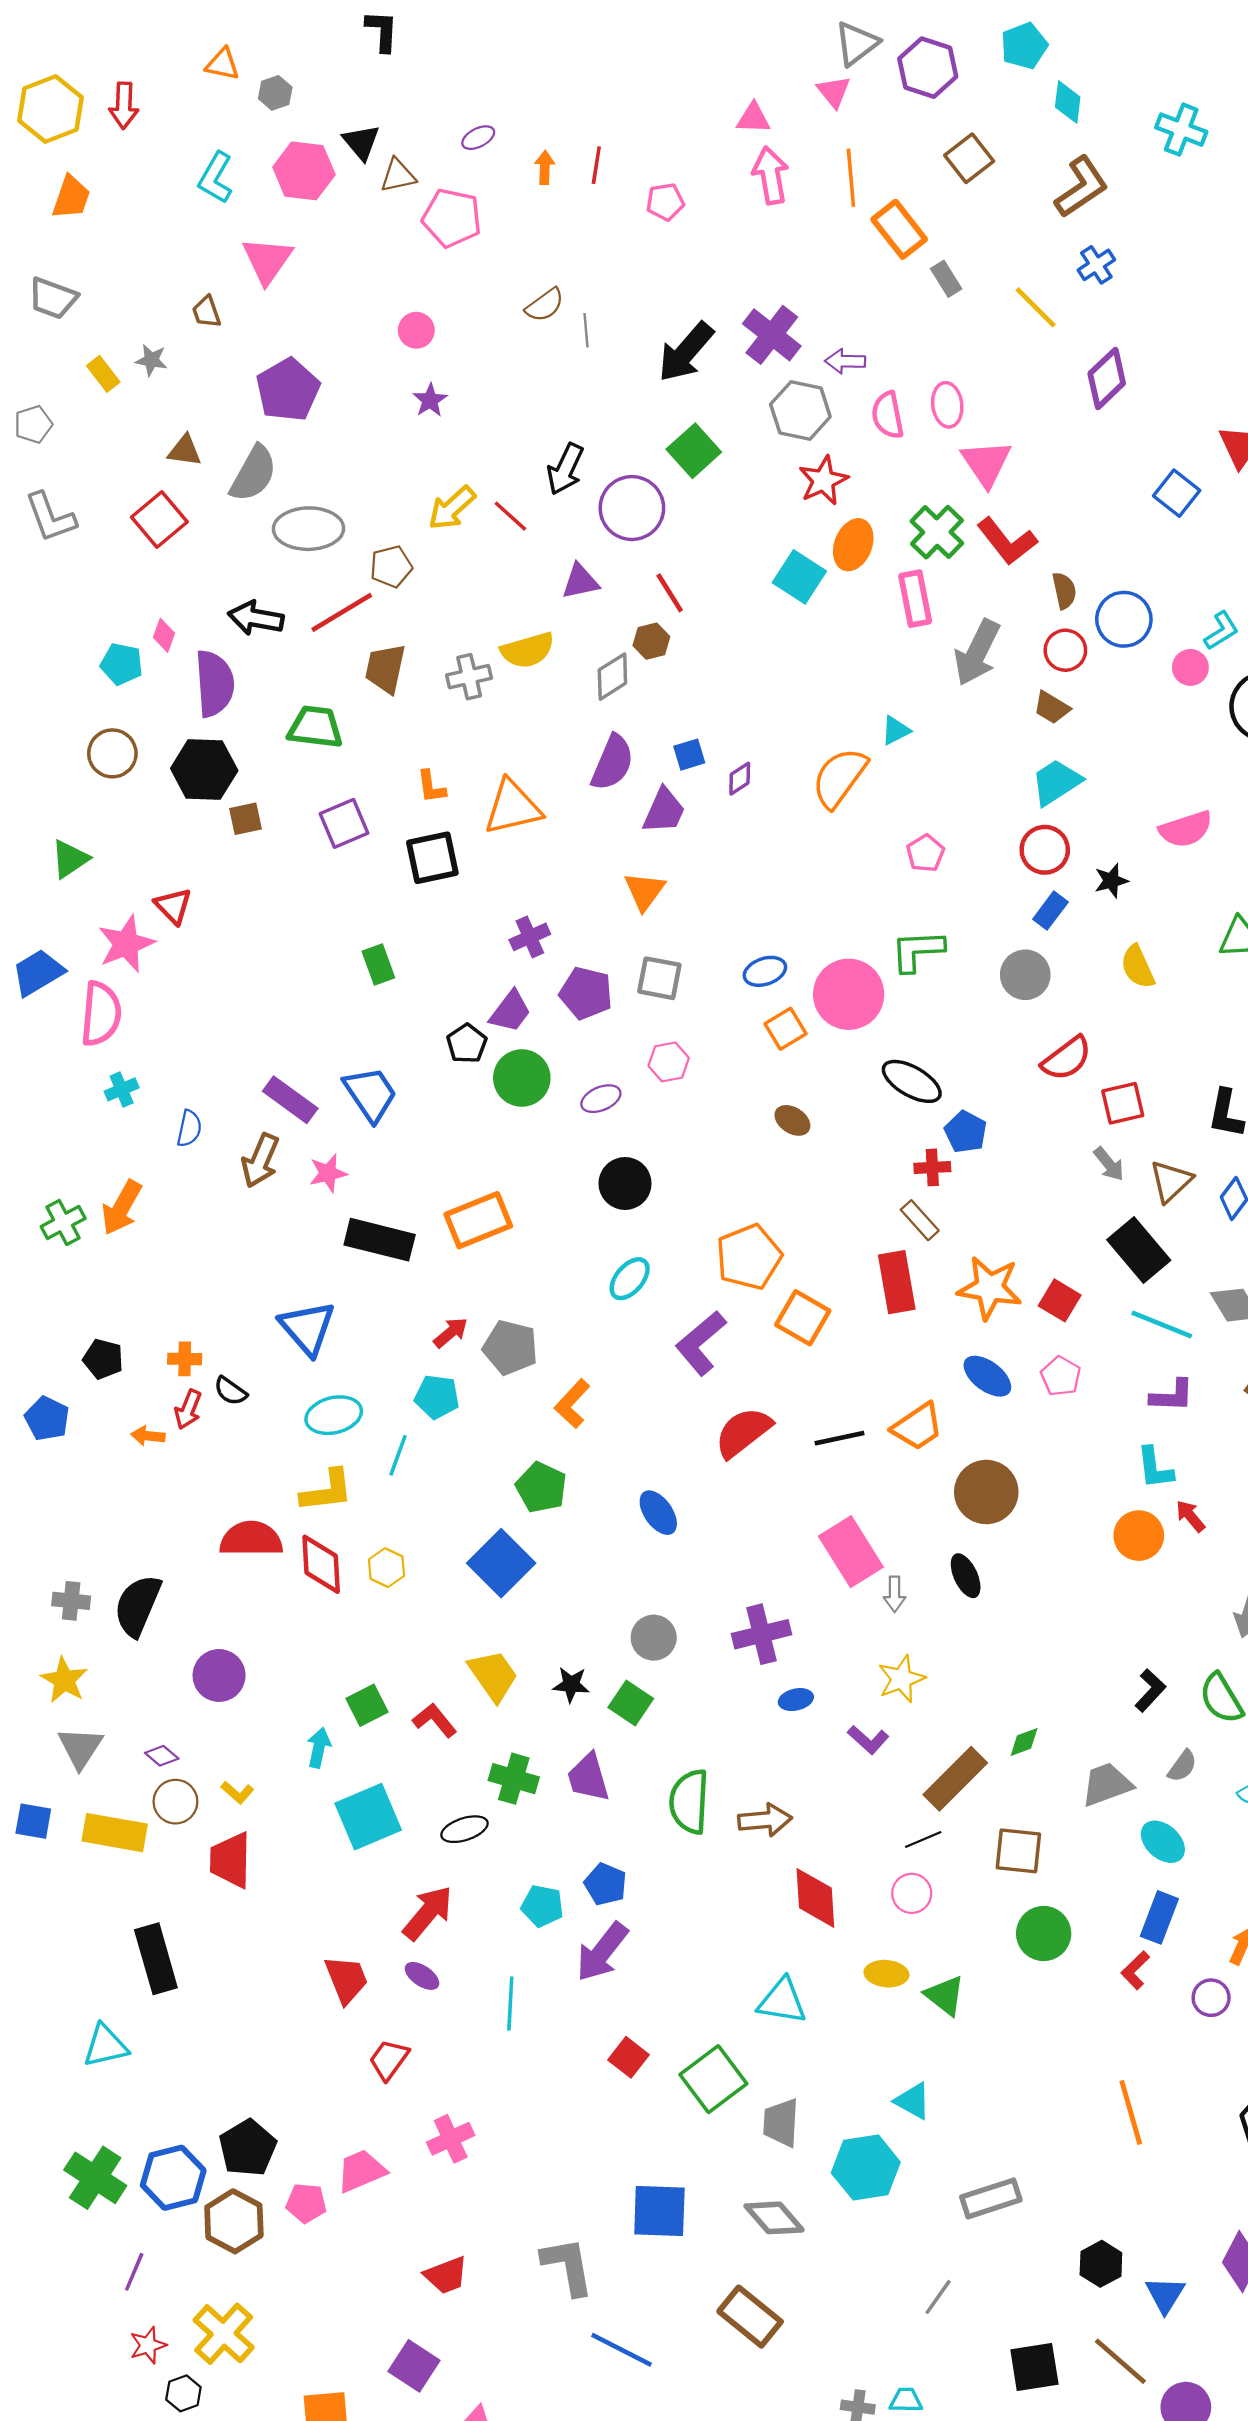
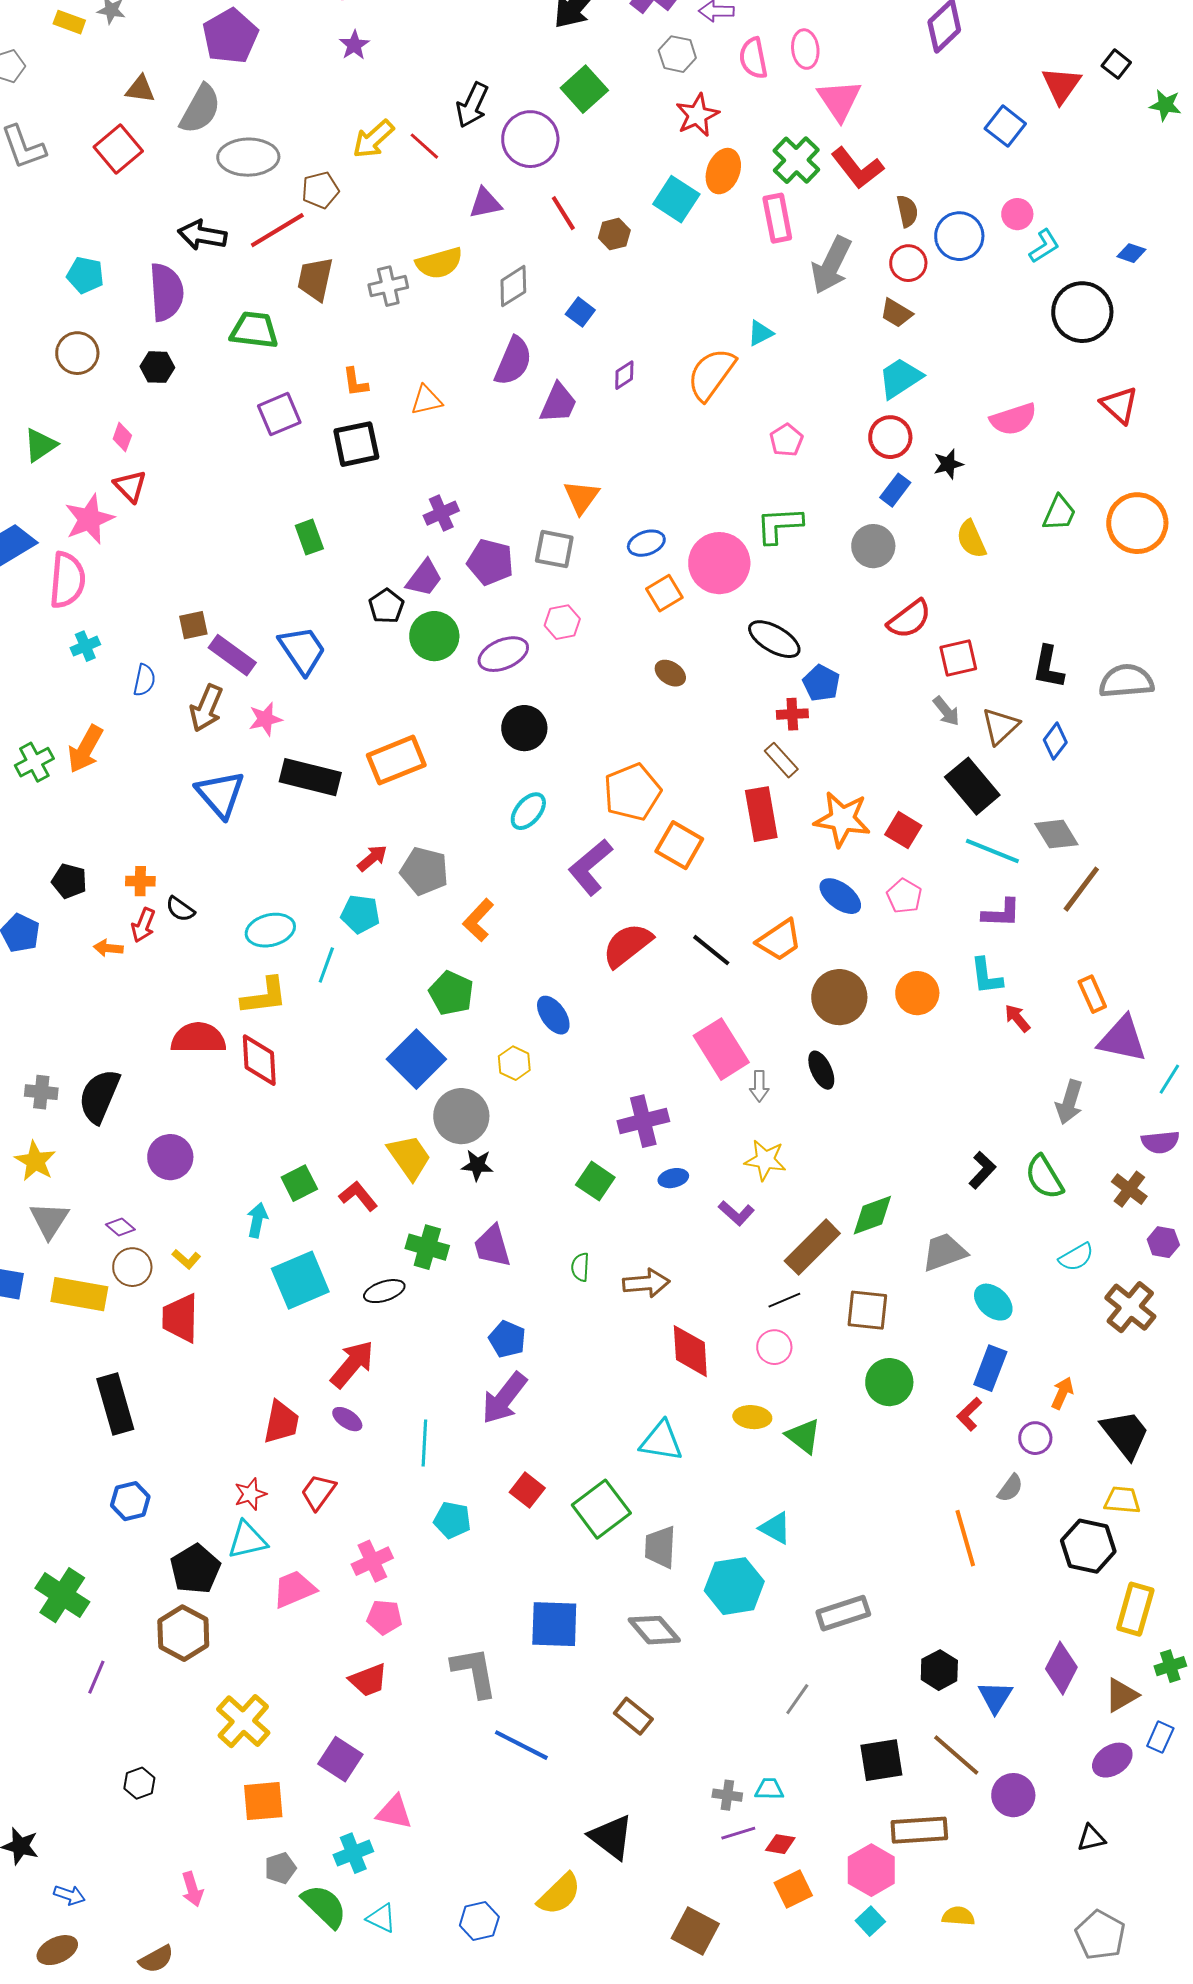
yellow rectangle: (103, 374) -> (69, 22), turned -32
gray hexagon: (800, 411) -> (677, 54), size x0.7
pink diamond: (164, 635) -> (122, 437), moved
brown hexagon: (651, 641) -> (614, 234), moved
pink circle: (1190, 667) -> (1017, 214), moved
blue square: (689, 755) -> (580, 312), moved, turned -36
black hexagon: (204, 769) -> (157, 367), size x0.6
orange triangle: (513, 807) -> (426, 400), size x0.6
brown square: (245, 819) -> (193, 625), moved
orange triangle: (645, 891) -> (581, 497), moved
purple ellipse: (601, 1099) -> (503, 654), size x1.4
blue triangle: (307, 1328) -> (220, 794), moved
black line: (839, 1438) -> (711, 950), turned 51
orange circle: (1139, 1536) -> (917, 993), moved
yellow hexagon: (386, 1568) -> (514, 1063), moved
gray circle: (654, 1638) -> (461, 1116), moved, size x1.4
yellow star: (901, 1679) -> (765, 1160), turned 30
green square: (631, 1703) -> (595, 1181), moved
green diamond: (1024, 1742) -> (872, 1215), size x1.6
gray semicircle: (1182, 1766) -> (1010, 1488), moved
green semicircle: (689, 1802) -> (580, 1267), size x0.5
cyan pentagon: (542, 1906) -> (452, 1520), moved
red trapezoid: (346, 1979) -> (281, 1422), turned 33
cyan triangle: (106, 2046) -> (247, 1540), moved
blue hexagon: (173, 2178) -> (130, 1501), moved, size x0.7
pink pentagon: (306, 2203) -> (384, 1617), moved
brown rectangle: (750, 2317) -> (633, 1716), size x0.7
yellow cross: (224, 2334) -> (243, 1721), moved
red star: (148, 2345) -> (250, 1494), moved

